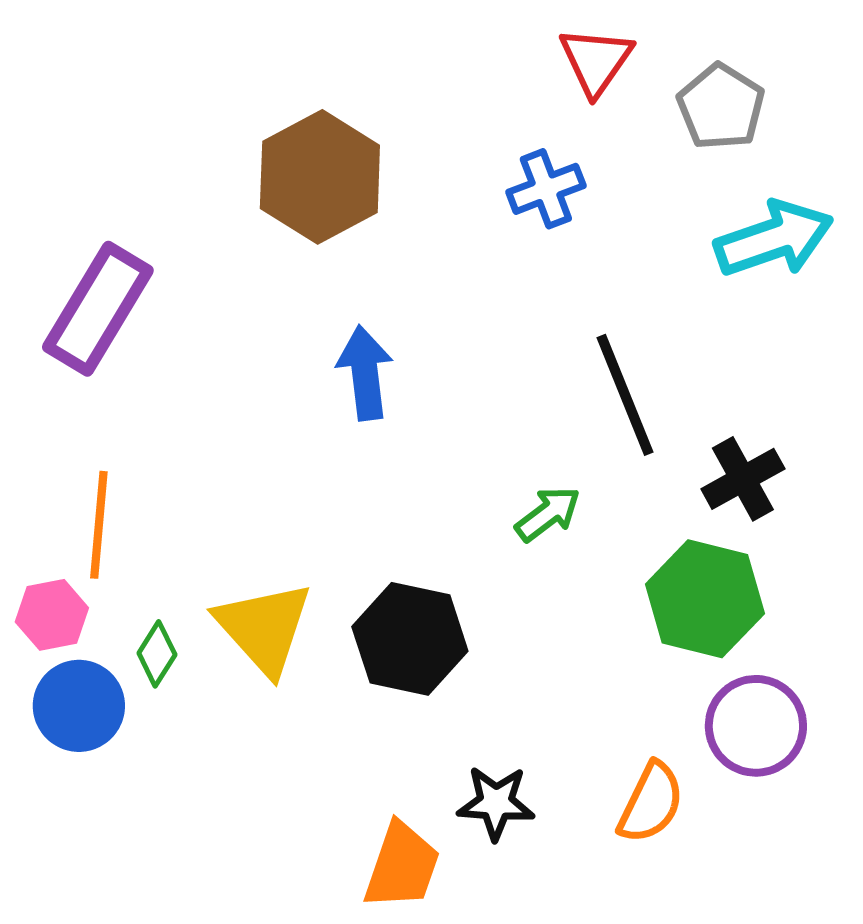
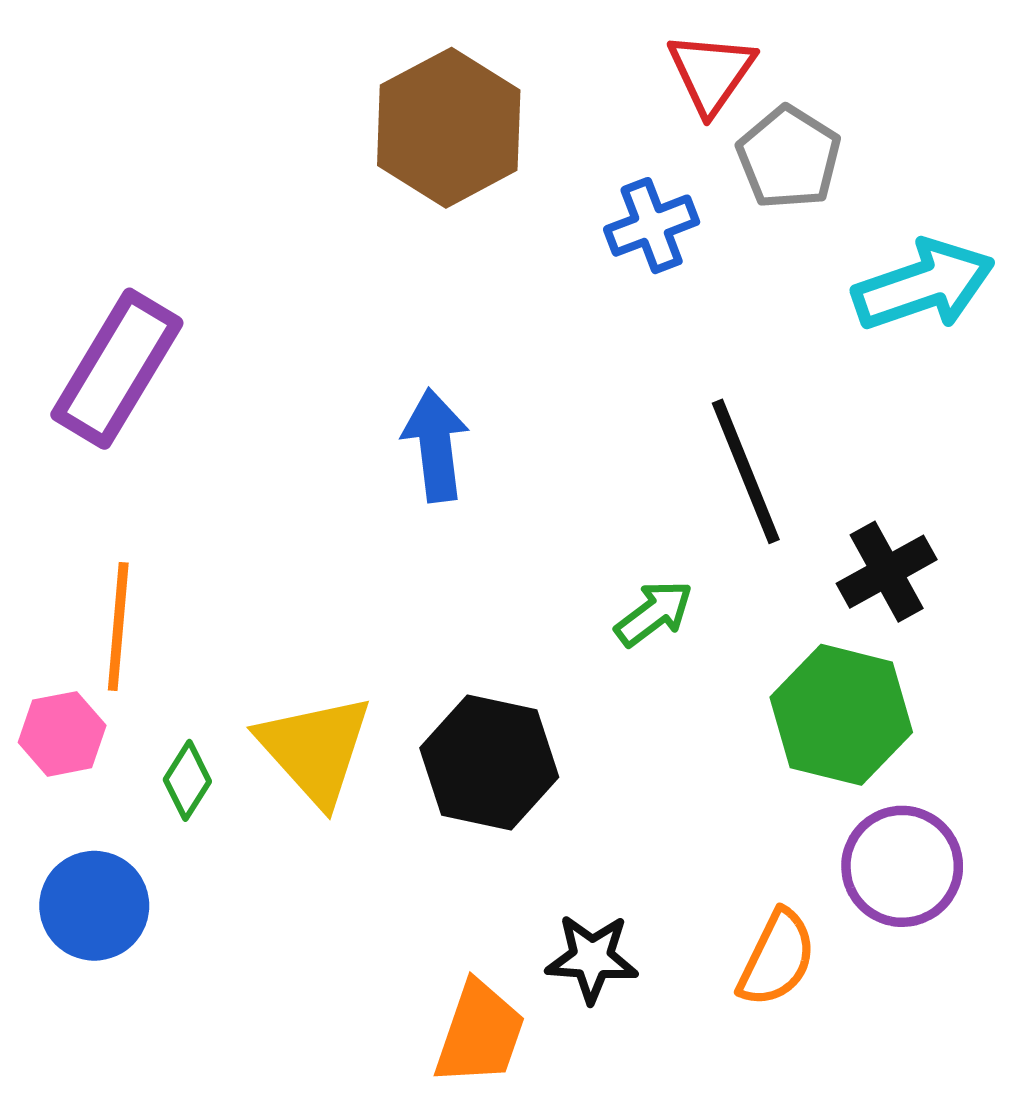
gray pentagon: (721, 107) -> (789, 158), moved
brown hexagon: (320, 177) -> (449, 128), moved
blue circle: (79, 706) -> (94, 906), moved

